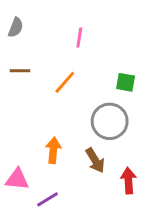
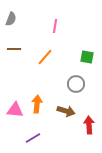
gray circle: (110, 121) -> (76, 84), size x0.7
brown arrow: (95, 160) -> (66, 111), turned -42
pink triangle: (17, 179) -> (15, 110), moved

